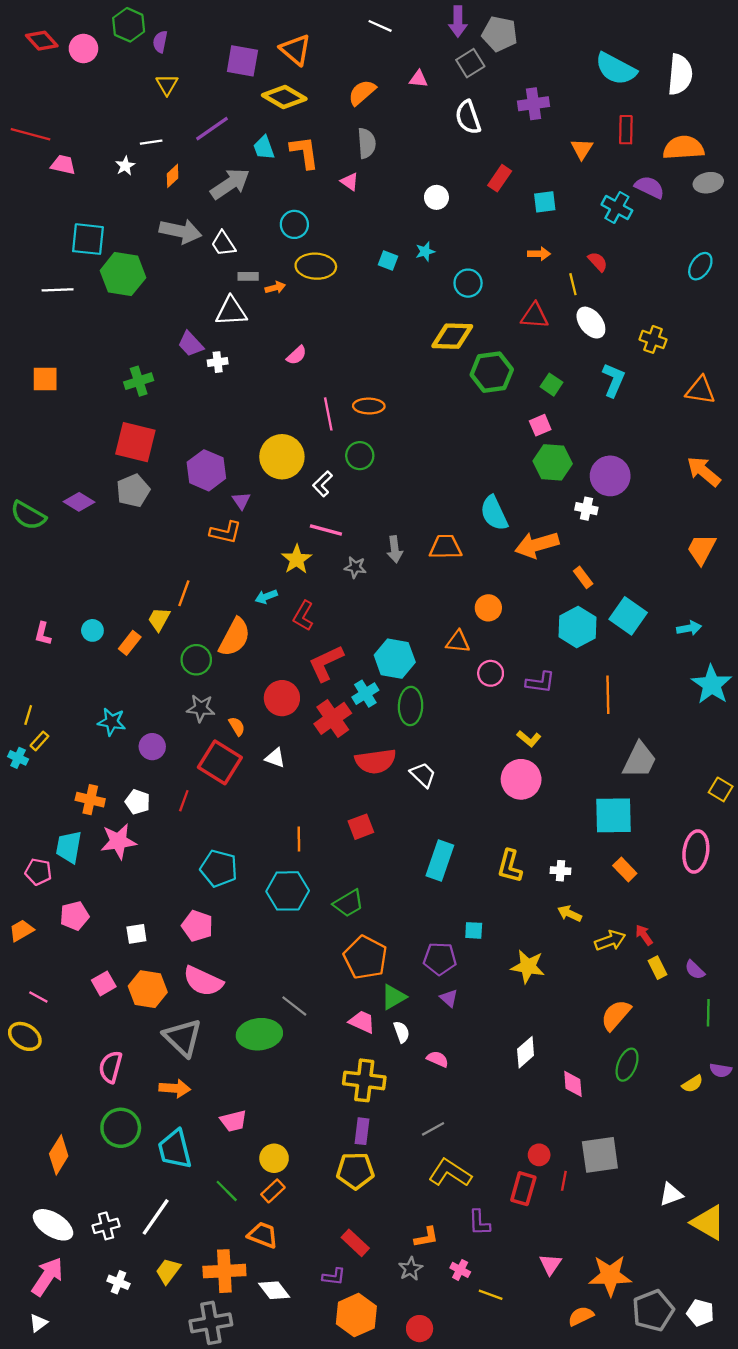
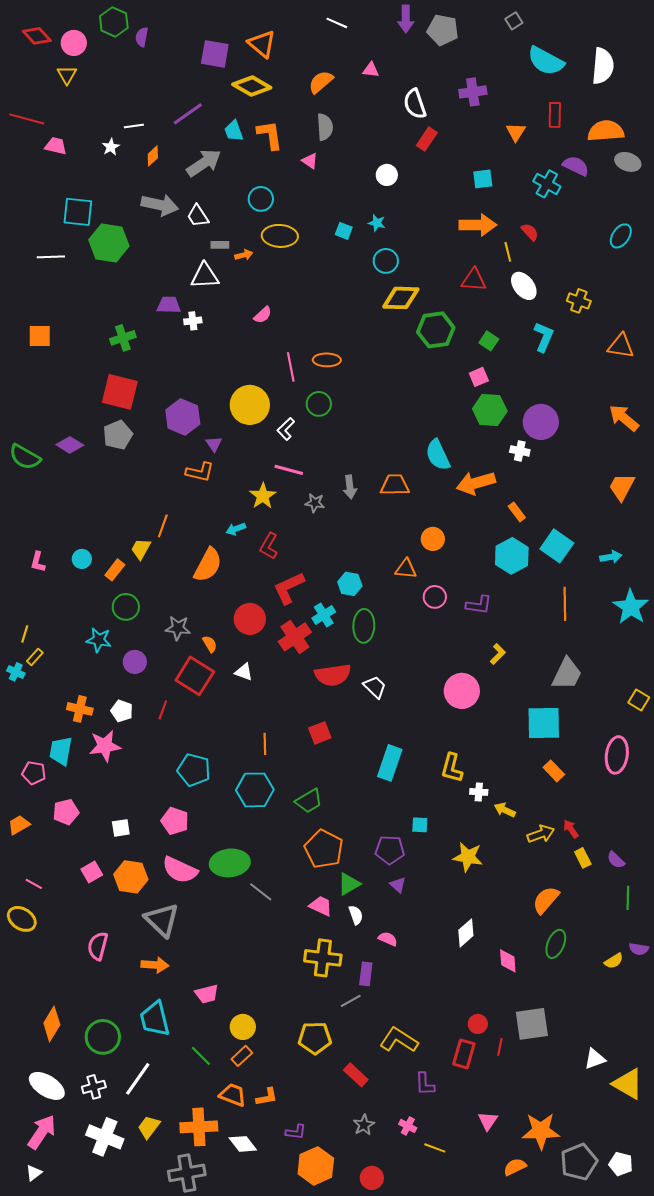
gray square: (470, 63) -> (514, 21), moved, size x0.7
yellow triangle: (167, 85) -> (67, 75), moved
red rectangle: (500, 178) -> (427, 139), moved
gray ellipse: (708, 183) -> (628, 162), turned 30
cyan star: (425, 251) -> (377, 223), turned 30
orange arrow: (539, 254) -> (478, 225), size x1.8
cyan circle: (468, 283) -> (386, 261), moved
purple trapezoid: (191, 344) -> (169, 305), turned 135
cyan hexagon: (395, 659) -> (350, 584), size x0.7
green circle: (196, 660) -> (126, 607), moved
orange line: (608, 695) -> (565, 604), moved
yellow L-shape: (529, 739) -> (498, 654), moved, turned -85
white cross: (561, 871) -> (479, 792), moved
green ellipse: (259, 1034) -> (230, 863), moved
green circle: (121, 1128) -> (103, 1037), moved
gray line: (433, 1129) -> (351, 1001), moved
purple rectangle: (362, 1131) -> (366, 974), moved
orange L-shape: (426, 1237) -> (267, 1097), moved
red rectangle: (355, 1243) -> (356, 1075), moved
white cross: (118, 1282) -> (105, 1137), size x1.8

